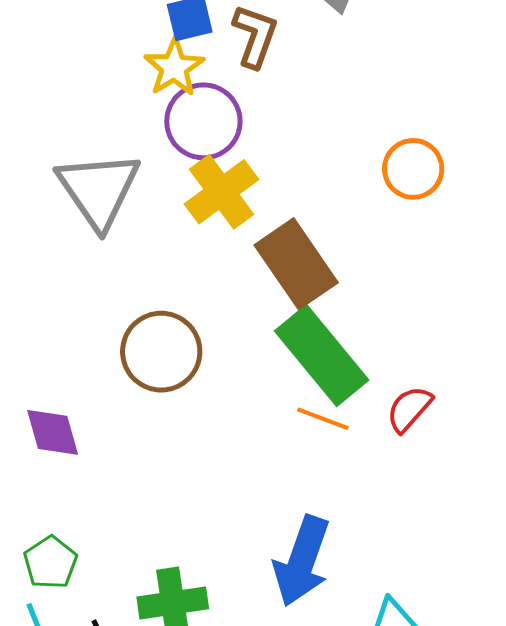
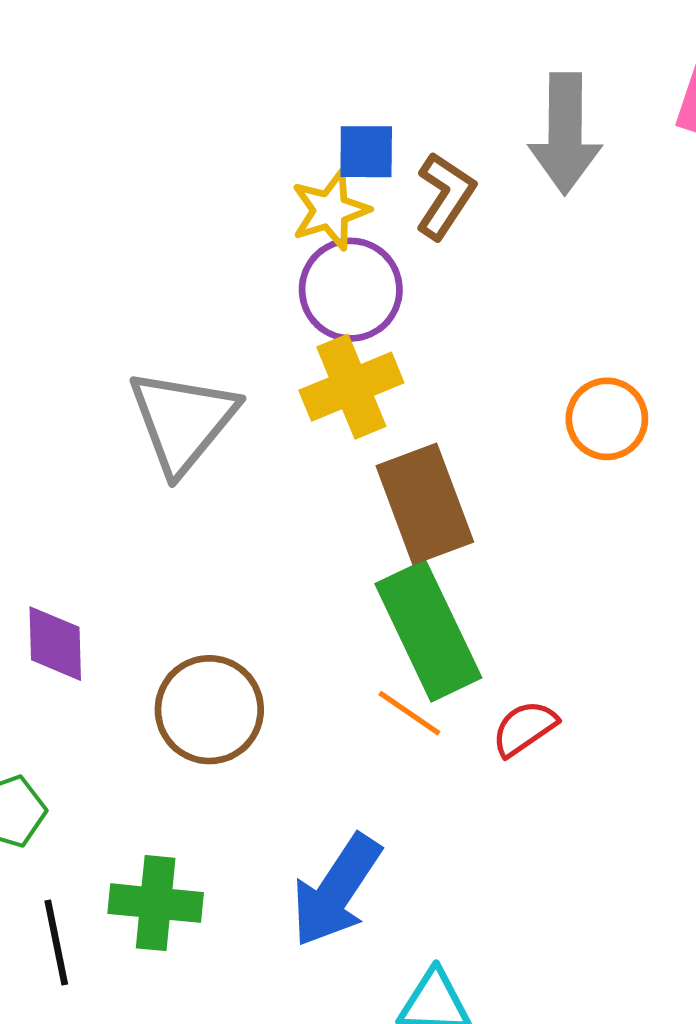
gray triangle: (98, 190) -> (183, 421), moved
brown circle: (161, 352) -> (209, 710), moved

